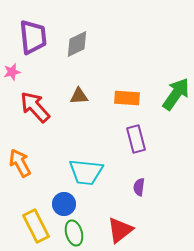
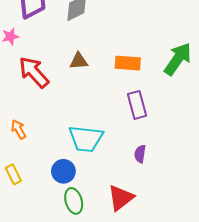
orange arrow: (20, 163) -> (19, 129), size x0.7
yellow rectangle: (36, 226) -> (13, 174), moved, size x0.6

